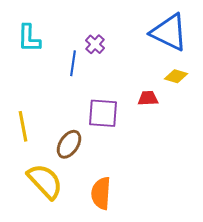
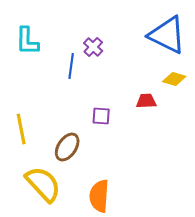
purple square: (103, 113) -> (101, 116), size x0.6

